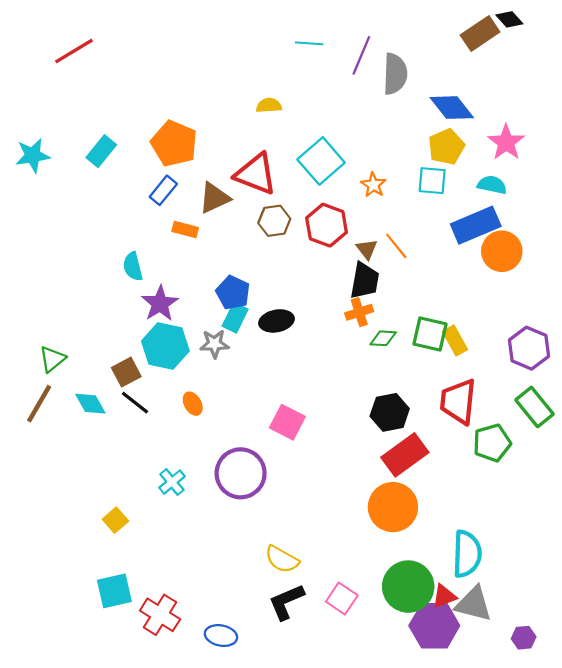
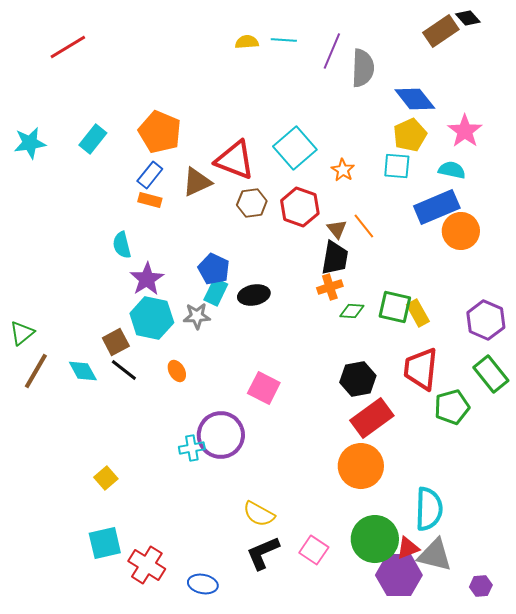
yellow semicircle: (269, 105) -> (247, 42), moved
orange rectangle: (185, 230) -> (150, 200), moved
green triangle: (52, 359) -> (22, 333), moved
cyan cross: (172, 482) -> (192, 448), moved, turned 30

